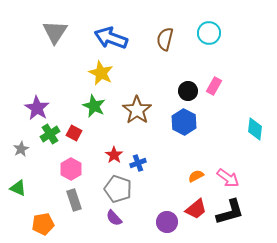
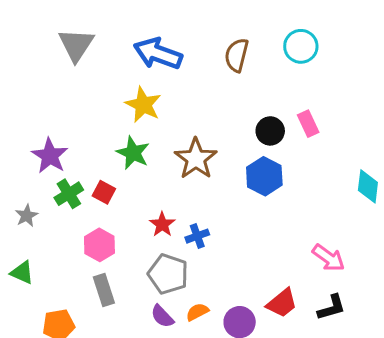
pink rectangle: (214, 86) -> (308, 124), turned -54
orange semicircle: (196, 176) -> (197, 312), moved
black L-shape: (230, 212) -> (331, 308), size x0.7

